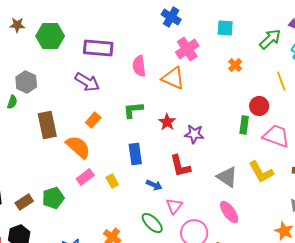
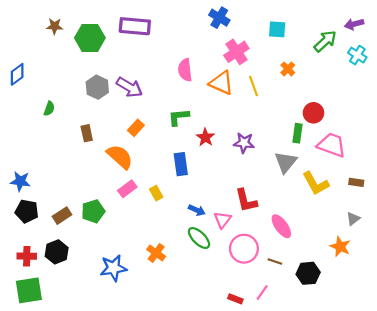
purple rectangle: (98, 48) -> (135, 26), moved
yellow line: (281, 81) -> (254, 86), moved
gray hexagon: (26, 82) -> (97, 87), moved
red star: (167, 122) -> (205, 137), moved
brown rectangle: (47, 125) -> (87, 133), size x0.6
red L-shape: (180, 166) -> (246, 201), moved
gray triangle: (227, 177) -> (286, 162), moved, turned 35
blue arrow: (154, 185) -> (197, 210), moved

